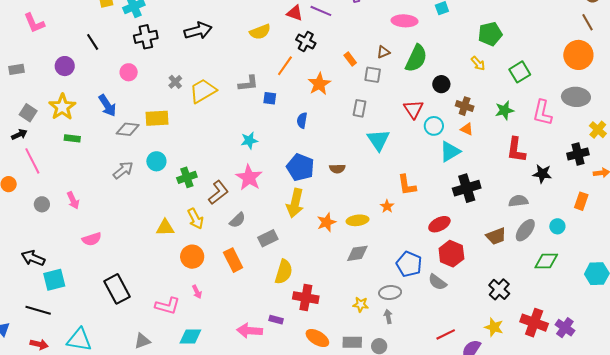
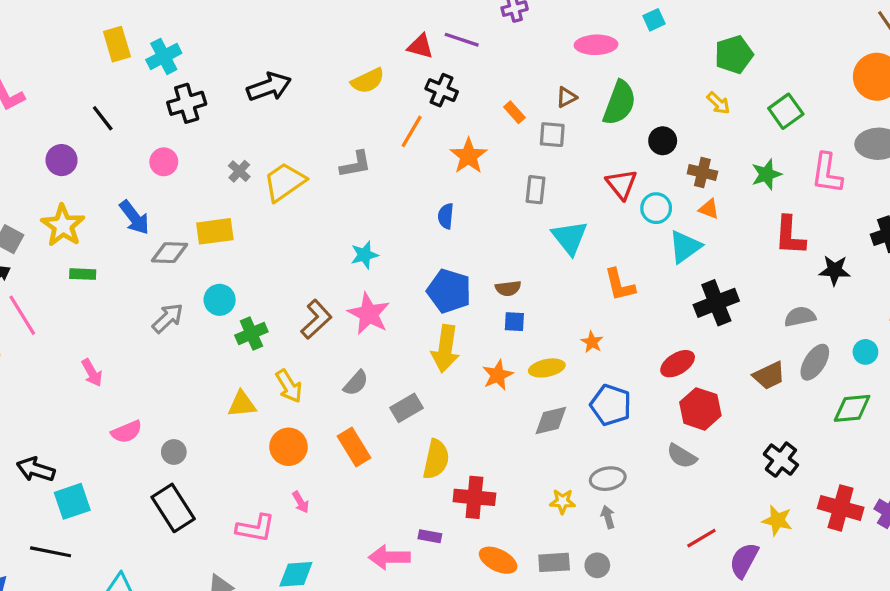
blue square: (270, 98) -> (514, 322), moved
green cross: (187, 177) -> (251, 333), moved
orange L-shape: (407, 185) -> (620, 285), moved
brown L-shape: (218, 192) -> (316, 319), moved
gray circle: (42, 204) -> (174, 452), moved
blue pentagon: (409, 264) -> (611, 405), moved

